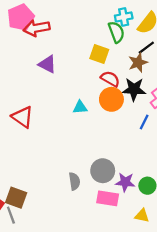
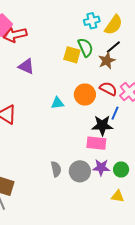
green semicircle: (116, 32) -> (85, 47), moved
red semicircle: (110, 79) -> (108, 89), moved
black star: (134, 89) -> (102, 125), moved
gray circle: (103, 171) -> (80, 171), moved
pink rectangle: (108, 198) -> (96, 143), moved

